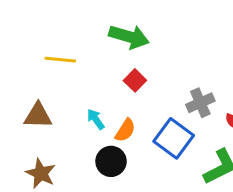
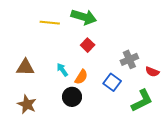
yellow line: (60, 60) -> (50, 23), moved
blue square: (174, 138) -> (112, 82), size x0.7

